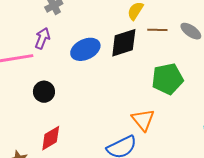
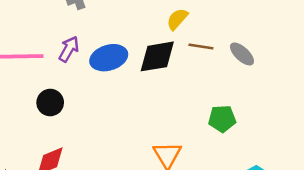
purple arrow: (42, 38) -> (69, 49), moved
green pentagon: (167, 79) -> (222, 119), moved, size x0.7

